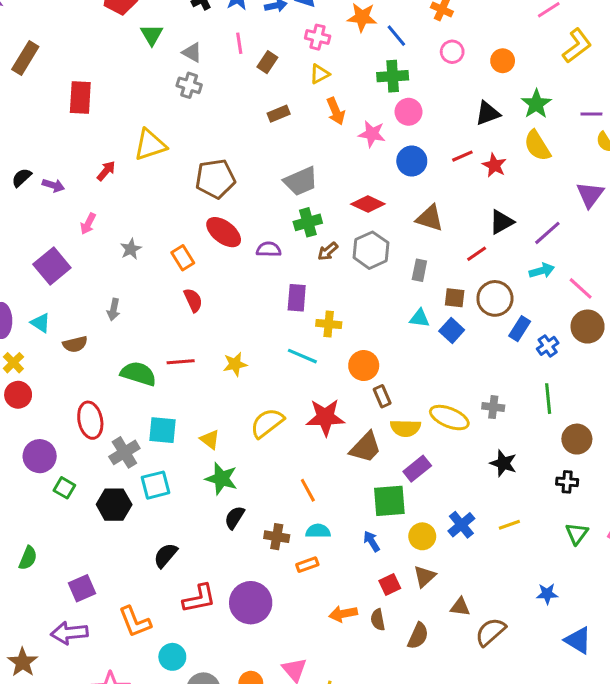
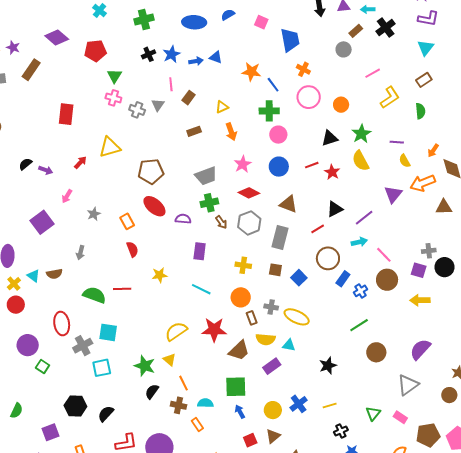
pink cross: (318, 37) -> (113, 98), moved
gray triangle: (192, 52) -> (158, 105), moved, turned 32
pink circle: (452, 52) -> (309, 97), size x1.5
brown rectangle: (25, 58) -> (31, 70), moved
pink star: (372, 134) -> (243, 164), moved, turned 30
brown arrow: (328, 251) -> (221, 222), turned -88
gray rectangle: (419, 270) -> (280, 238), size x1.6
brown square: (455, 298) -> (275, 270), moved
cyan triangle: (419, 318) -> (289, 345), moved
cyan triangle: (40, 323) -> (33, 276), moved
yellow cross: (329, 324) -> (243, 265), moved
yellow star: (235, 364) -> (160, 275), moved
green line: (548, 399) -> (359, 325), turned 60
gray cross: (493, 407) -> (271, 307), moved
yellow ellipse: (449, 418) -> (297, 317), moved
yellow triangle: (210, 439) -> (169, 360), moved
black star: (503, 463) -> (328, 366), turned 30
black cross: (567, 482) -> (341, 431), moved, turned -32
orange line: (308, 490) -> (183, 383), moved
green square: (389, 501) -> (236, 387), moved
black hexagon: (114, 505) -> (75, 406), moved
orange rectangle: (307, 565) -> (197, 424), turned 72

